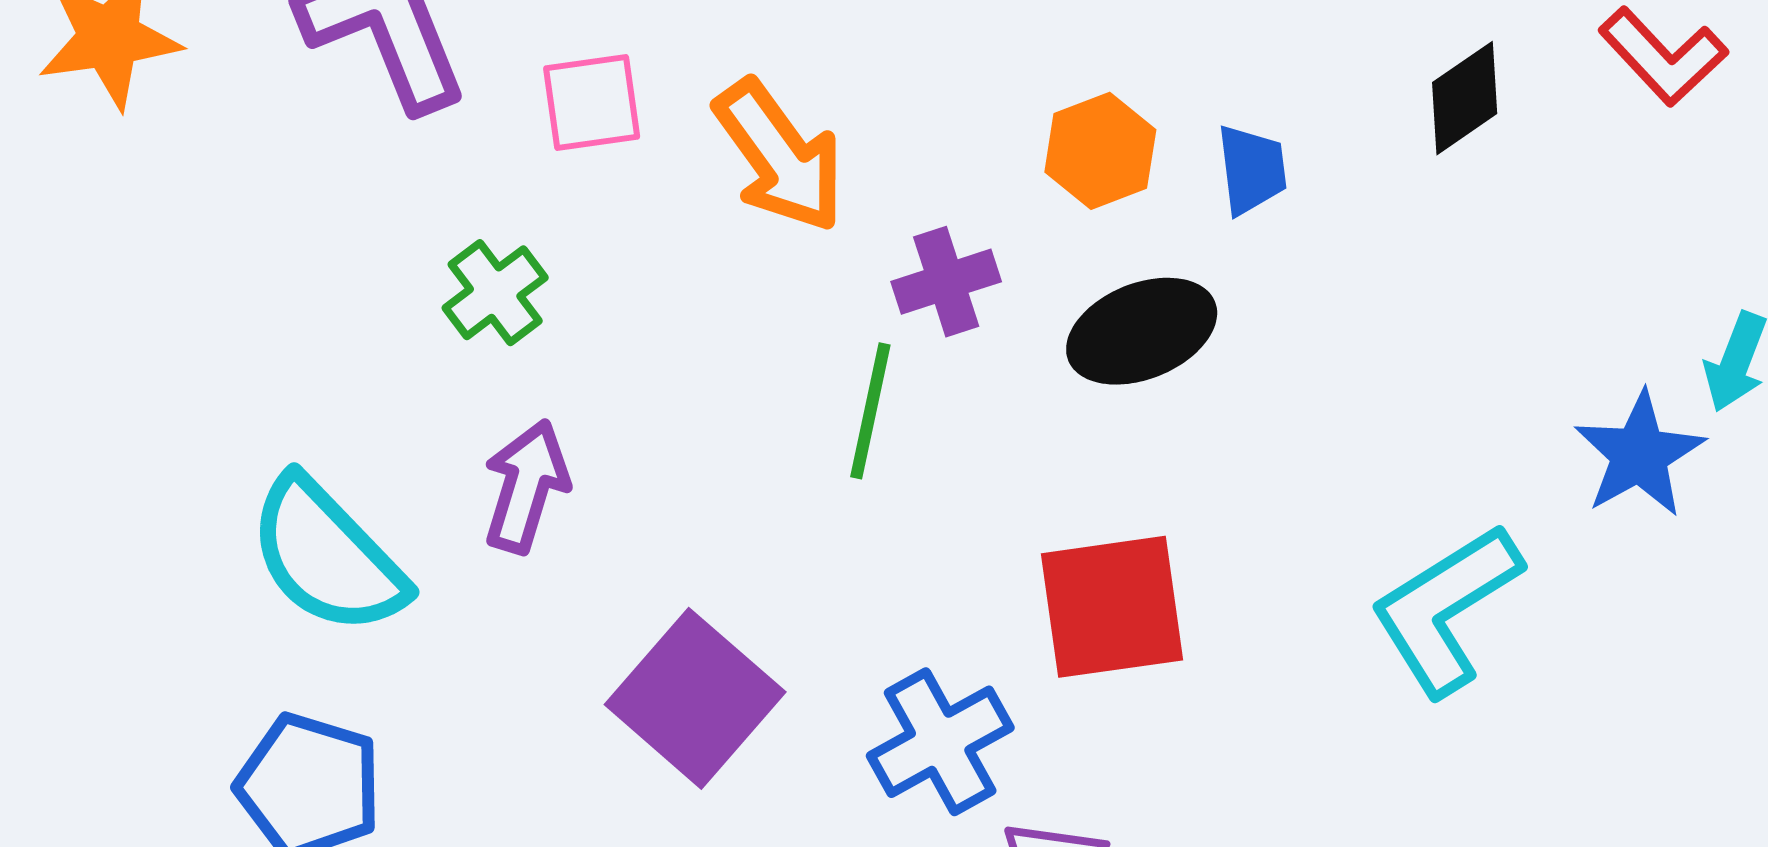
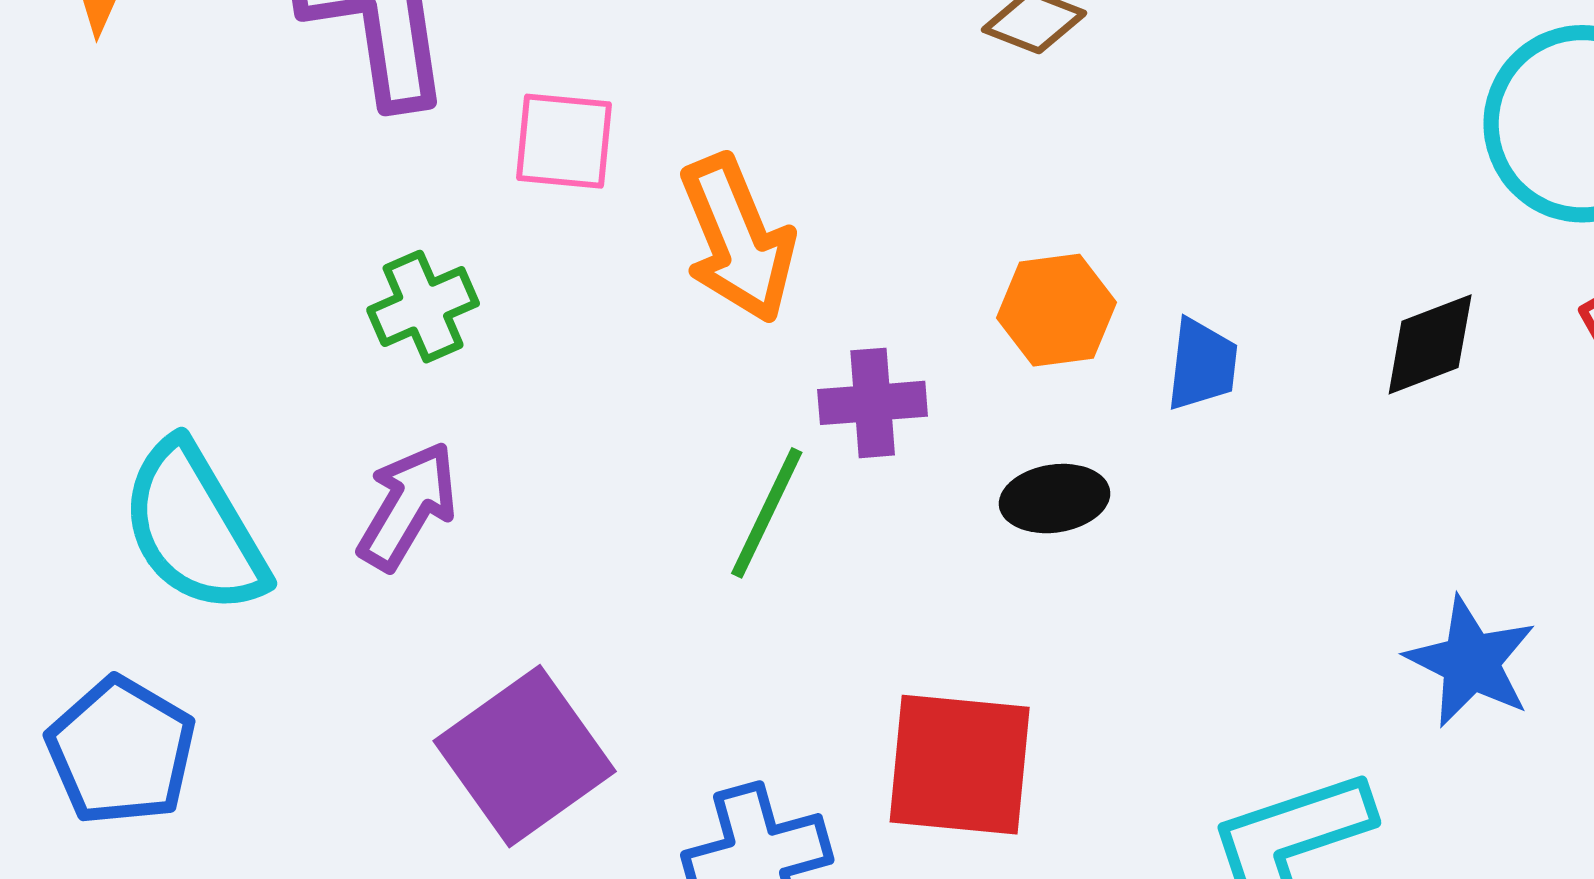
black ellipse: (1142, 331) -> (1055, 499), size x0.7
blue star: (1639, 454) -> (1471, 662), moved, turned -30

